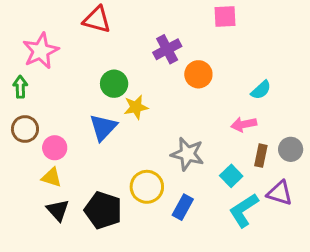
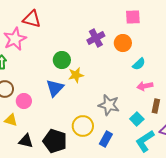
red triangle: (97, 20) -> (32, 19), moved
orange circle: (198, 74) -> (123, 43), moved
cyan semicircle: (261, 90) -> (139, 64), moved
yellow triangle: (52, 177) -> (11, 120), moved
black triangle: (58, 210) -> (26, 141), turned -35

